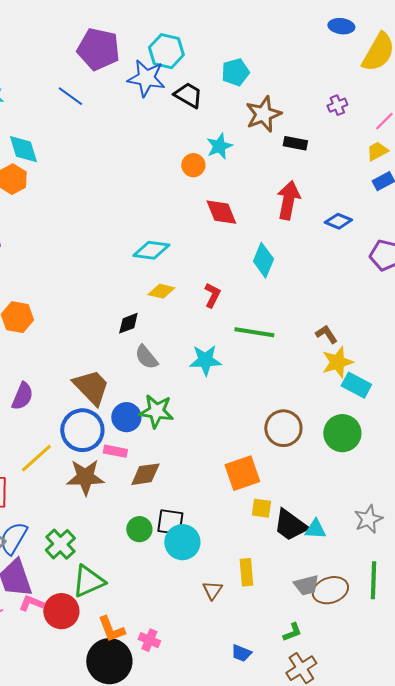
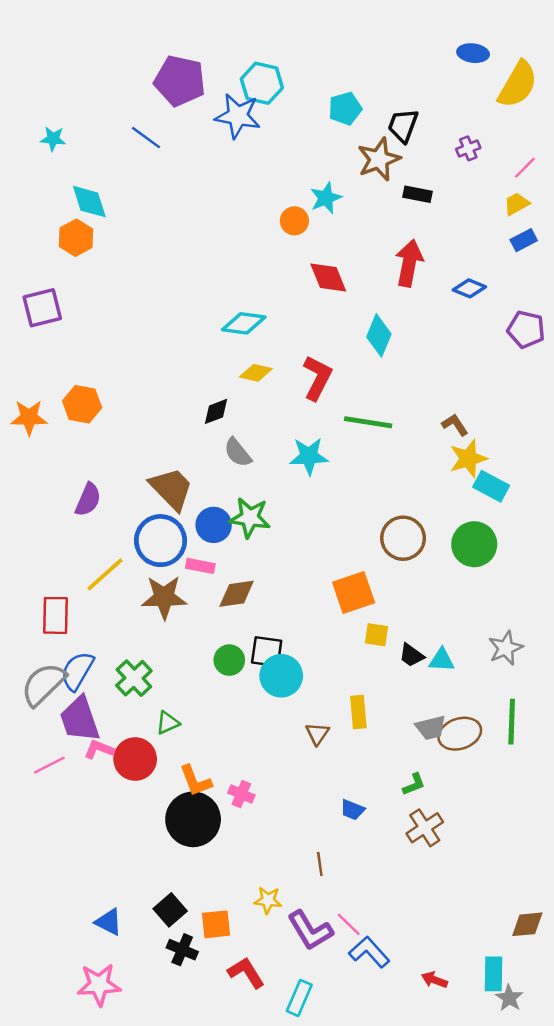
black trapezoid: (188, 95) -> (403, 125), moved, turned -100
red L-shape: (212, 295) -> (317, 378), size x1.5
black trapezoid: (290, 525) -> (411, 655), size x0.6
green triangle: (88, 581) -> (168, 723), size x0.6

